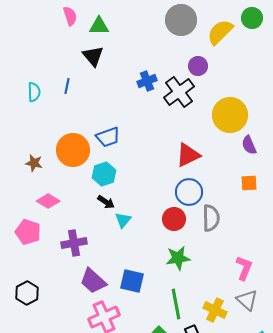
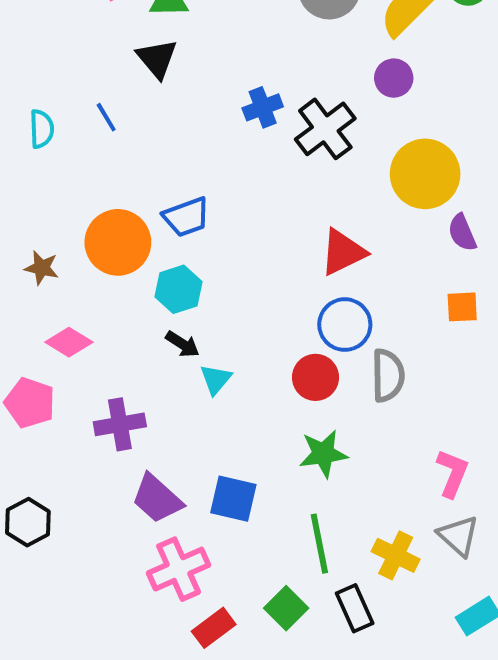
purple circle: (198, 66) -> (394, 78), moved
blue line: (67, 86) -> (106, 117), turned -42

